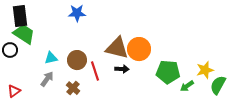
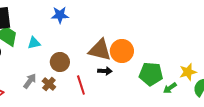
cyan triangle: (51, 58) -> (34, 43), moved
red line: (95, 71) -> (81, 85), moved
brown cross: (73, 88) -> (49, 84), moved

